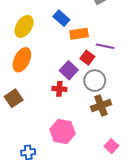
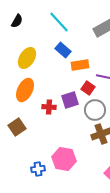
purple square: (69, 70) -> (70, 100), turned 30
red cross: (59, 89) -> (49, 107), moved
blue cross: (28, 152) -> (38, 169), moved

